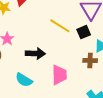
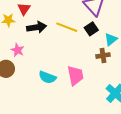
black arrow: (35, 53) -> (37, 27), moved
cyan semicircle: (24, 80) -> (47, 77), moved

